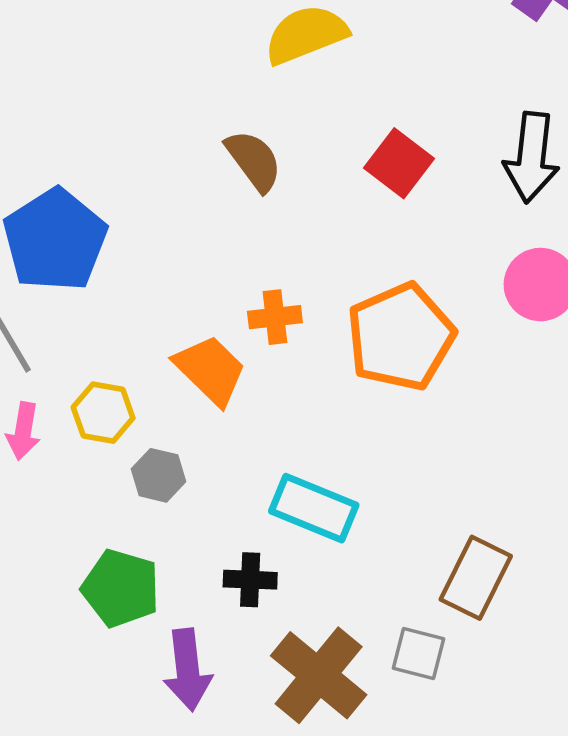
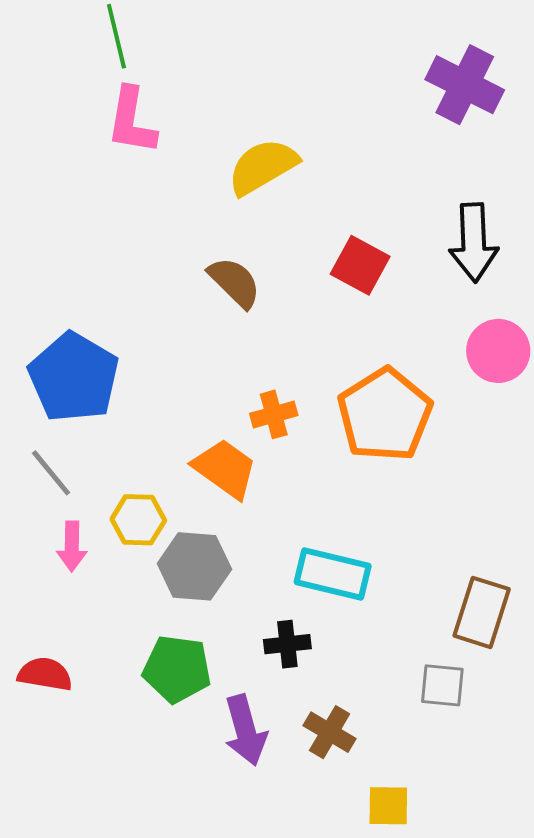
gray hexagon: (159, 475) -> (194, 566), size x1.5
brown cross: (319, 675) -> (330, 732), moved, size x0.6

